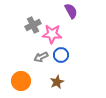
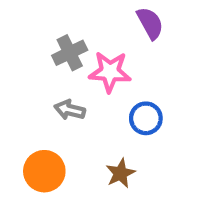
blue circle: (61, 55) -> (146, 118), moved
gray arrow: (41, 57) -> (70, 110), moved, turned 40

